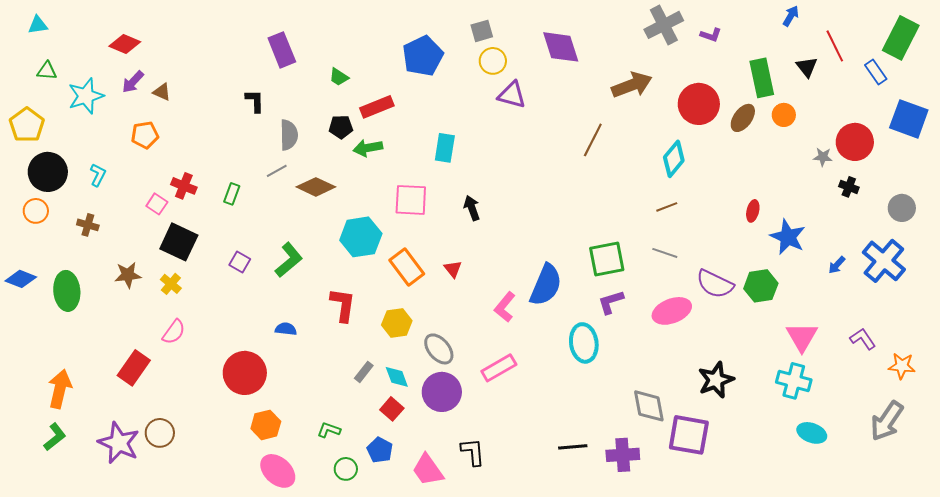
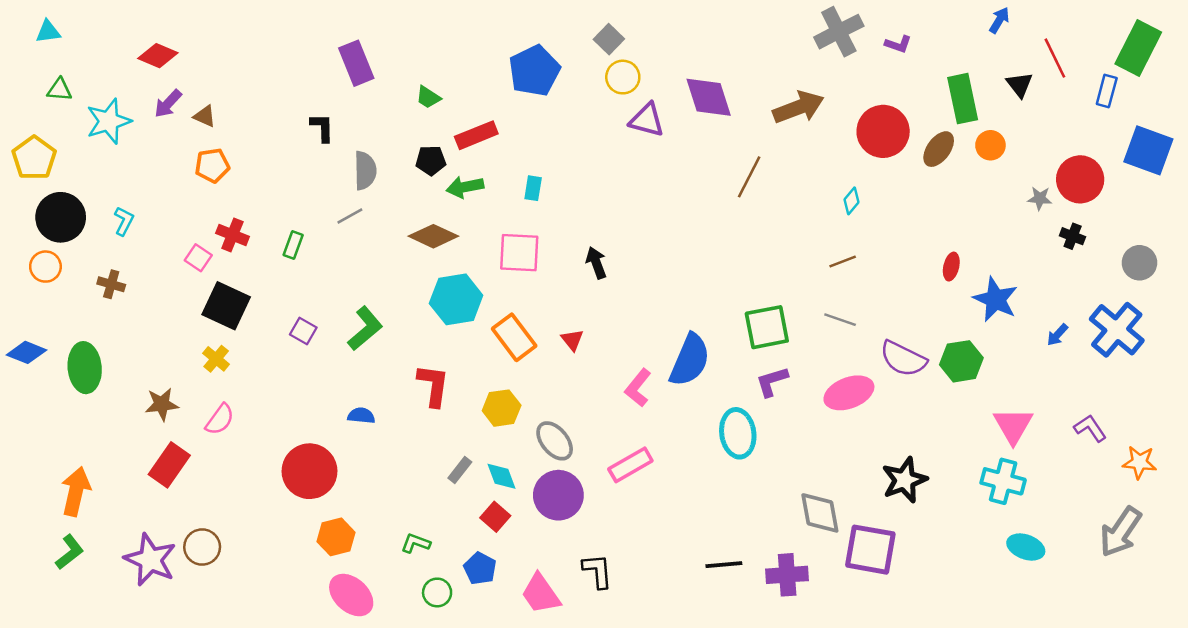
gray square: (482, 31) -> (609, 39), turned -30
purple diamond: (561, 47) -> (709, 97), moved
blue rectangle: (876, 72) -> (1107, 91), turned 50
orange pentagon: (145, 135) -> (212, 165), moved
cyan rectangle: (445, 148) -> (533, 188), moved, size x0.7
cyan diamond: (674, 159) -> (851, 201), size x0.6
brown diamond: (316, 187) -> (433, 236), moved
brown star: (128, 275) -> (162, 404), moved

